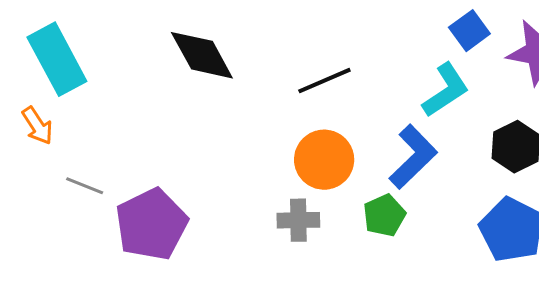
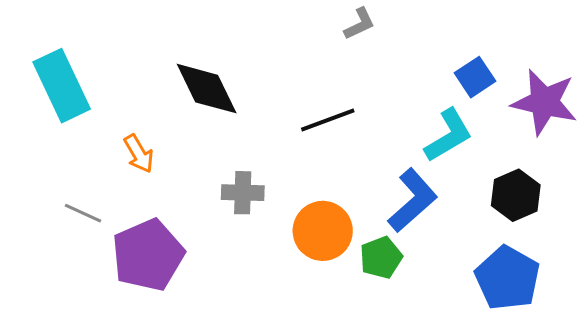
orange arrow: (37, 126) -> (139, 154), moved
orange circle: (324, 160) -> (323, 231), moved
gray cross: (298, 220) -> (243, 193), moved

